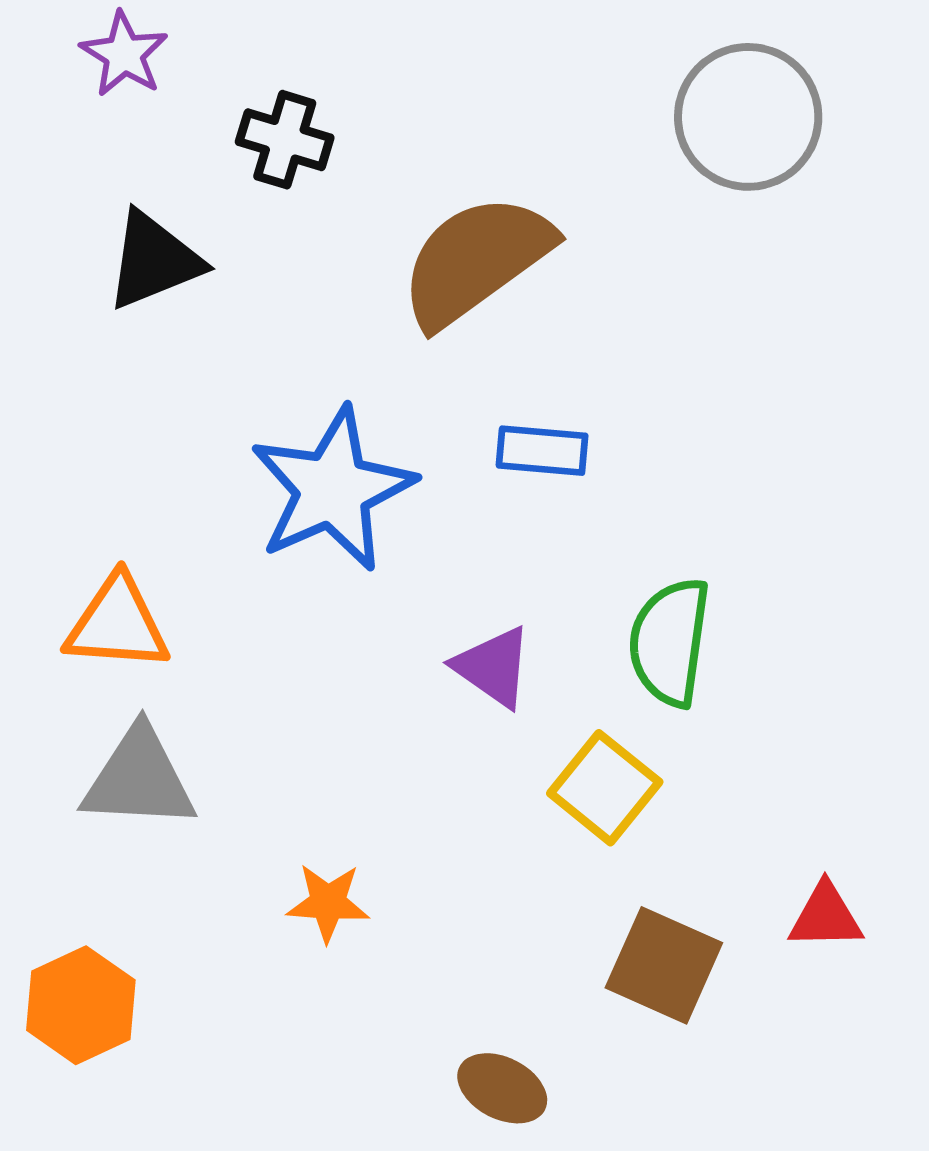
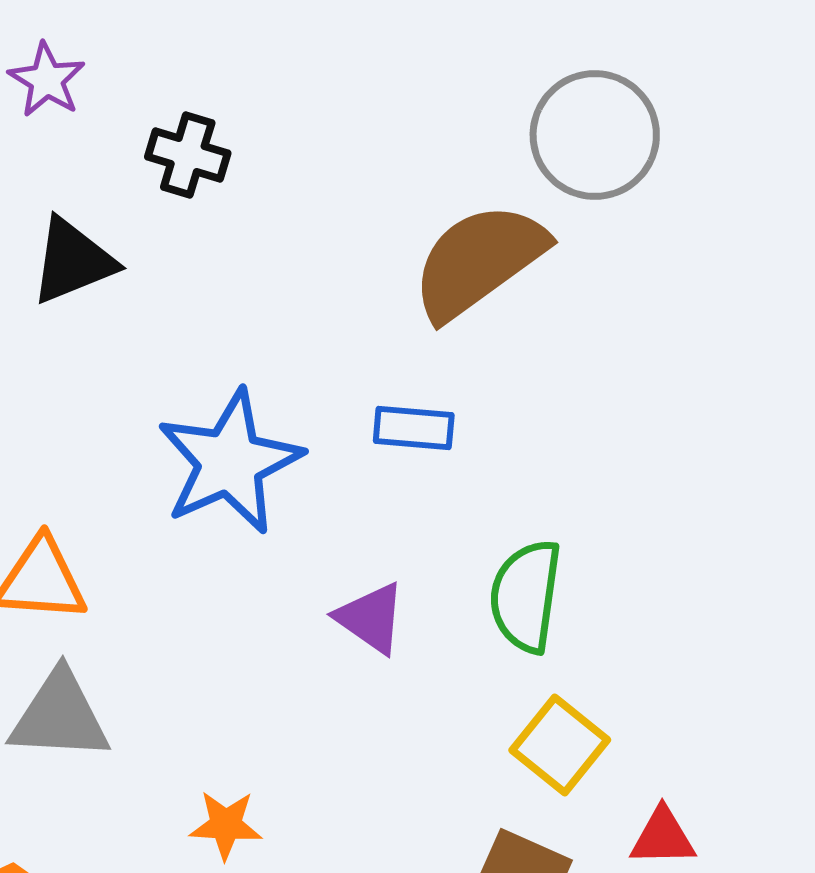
brown semicircle: (476, 260) -> (479, 261), moved
yellow square: (605, 788) -> (560, 745), moved

